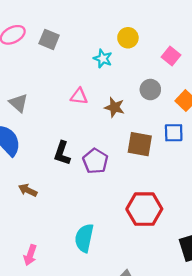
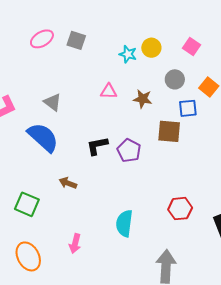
yellow circle: (128, 38) -> (151, 48), moved
blue square: (174, 133) -> (188, 108), moved
black L-shape: (62, 153) -> (97, 146), turned 65
red hexagon: (144, 209) -> (180, 209), moved, size x0.7

